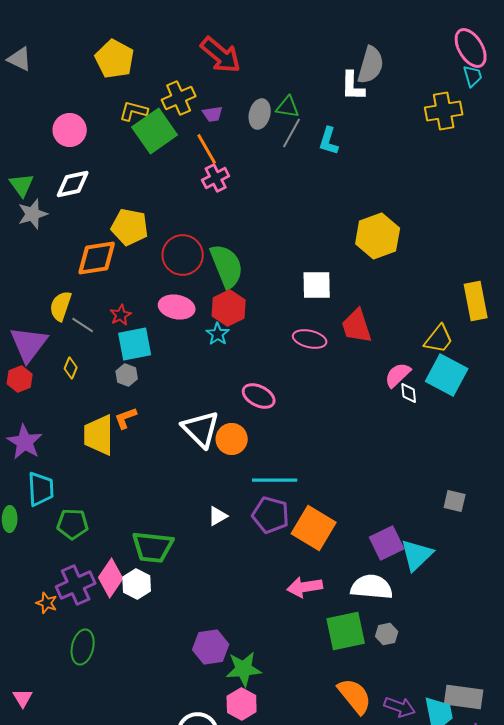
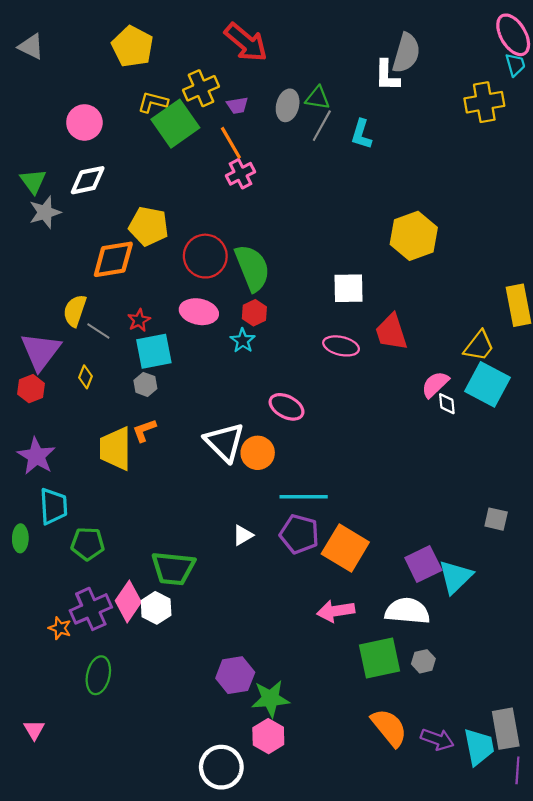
red hexagon: (229, 308) -> (254, 313), size x0.7
gray rectangle: (464, 697) -> (506, 729), turned 72

